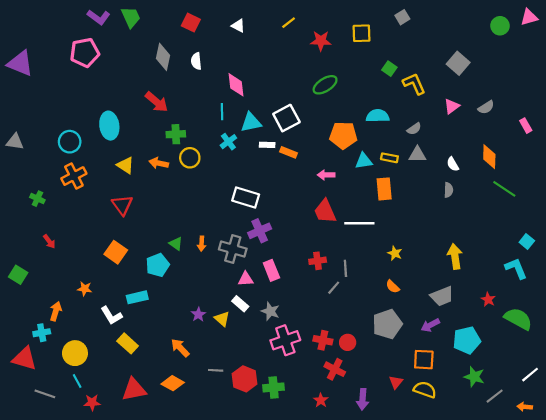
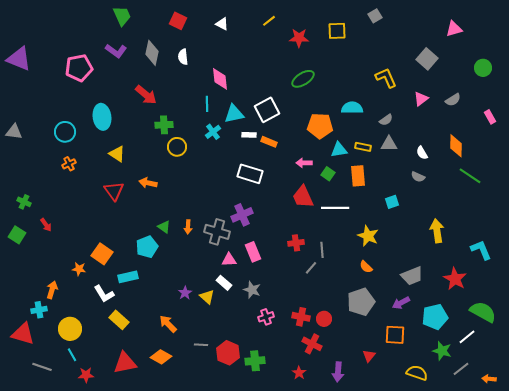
purple L-shape: (99, 17) -> (116, 51), moved
pink triangle: (529, 17) -> (454, 29), moved
green circle: (500, 26) -> (483, 68), moved
pink pentagon: (85, 53) -> (79, 68), moved
green square: (389, 69) -> (328, 174), moved
orange arrow: (159, 163) -> (148, 183), moved
orange cross: (74, 176) -> (69, 164), size x0.6
gray semicircle: (448, 190) -> (418, 177), turned 112
white rectangle: (246, 197) -> (250, 174), moved
green cross: (37, 199) -> (24, 202), moved
cyan square: (527, 241) -> (392, 202), moved, turned 32
orange square: (116, 252) -> (102, 254), moved
yellow star: (395, 253) -> (368, 236), size x1.5
yellow arrow: (455, 257) -> (437, 231), moved
green square: (18, 275) -> (17, 235), moved
red star: (488, 299) -> (455, 279), size x1.6
green semicircle: (518, 319) -> (483, 312), moved
pink cross: (285, 340) -> (266, 317), size x0.6
white line: (530, 375) -> (467, 337), moved
yellow semicircle: (425, 390) -> (417, 373), moved

